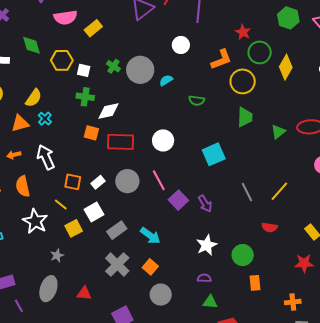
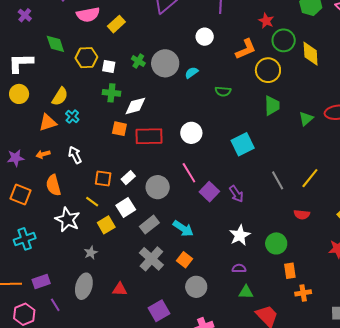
yellow diamond: (286, 67) -> (311, 54), turned -30
white arrow: (46, 157) -> (75, 155), size x0.7
gray circle: (127, 181) -> (158, 187), moved
orange cross: (293, 302) -> (303, 293), moved

